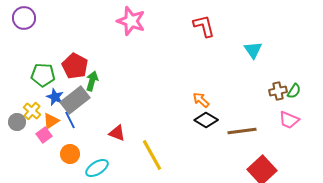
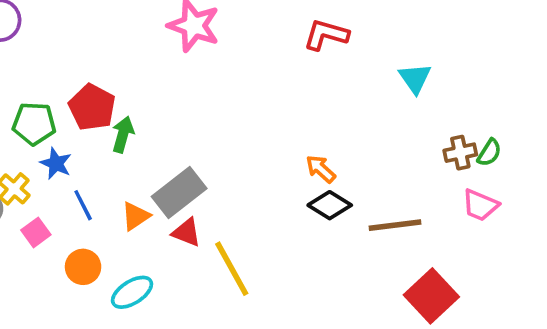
red L-shape: (204, 26) -> (326, 35), turned -60
gray rectangle: (75, 100) -> (179, 193), moved
orange triangle: (51, 121) -> (136, 216), moved
red triangle: (117, 133) -> (186, 232), moved

